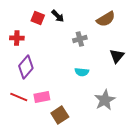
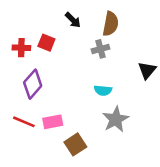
red square: (38, 18) -> (46, 43), moved
brown semicircle: (106, 19) -> (111, 24), moved, turned -48
gray star: (105, 100) -> (116, 119), moved

